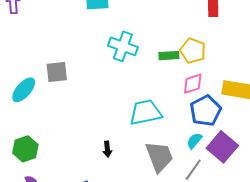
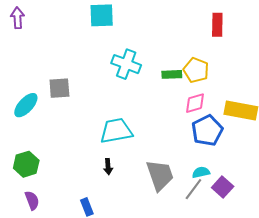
cyan trapezoid: (146, 112) -> (116, 131), moved
cyan semicircle: (194, 141) -> (201, 172), moved, turned 36
purple square: (222, 147) -> (223, 187), moved, size x0.7

